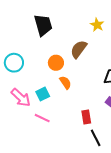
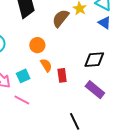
brown semicircle: (79, 49) -> (61, 18), moved
red rectangle: (86, 117) -> (62, 75), moved

